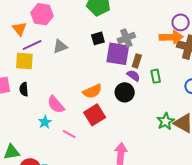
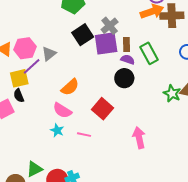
pink hexagon: (42, 14) -> (25, 48), moved
black square: (98, 38) -> (83, 35), size x1.5
purple line: (32, 45) -> (32, 66), moved
green rectangle: (156, 76) -> (149, 53), size x1.5
black semicircle: (24, 89) -> (19, 96), moved
orange semicircle: (92, 91) -> (70, 87), moved

